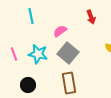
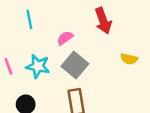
red arrow: (91, 17) -> (103, 21), size x1.5

